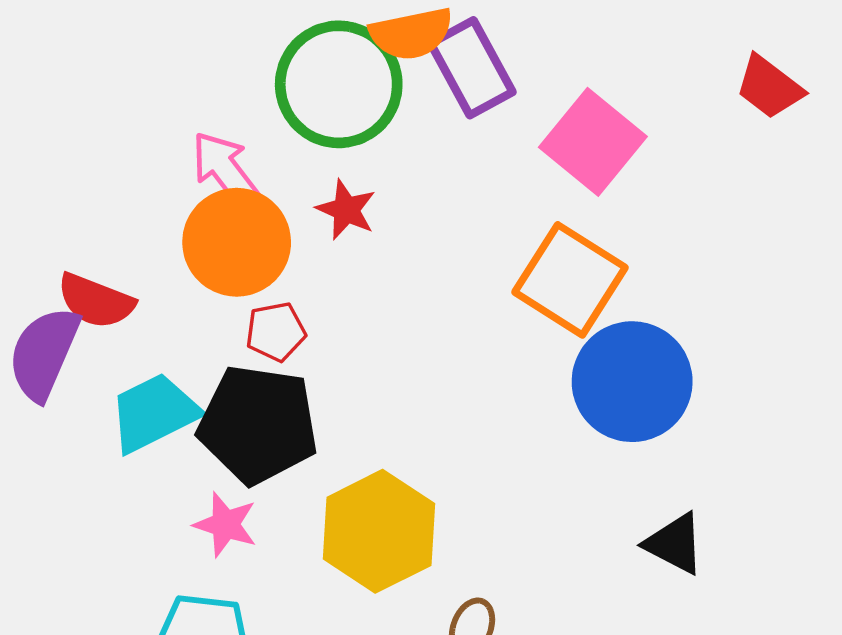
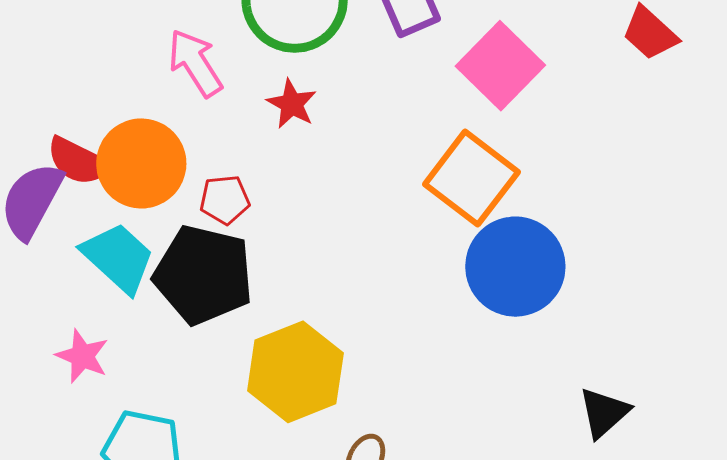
orange circle: (237, 242) -> (141, 163), moved
cyan trapezoid: (154, 413) -> (118, 258), turned 64
pink star: (226, 525) -> (82, 356), moved
black triangle: (675, 544) -> (604, 413), moved, turned 46

